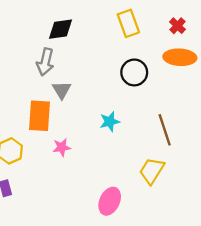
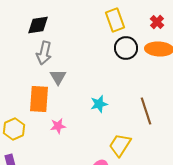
black diamond: (61, 29) -> (38, 25), moved
black circle: (134, 72) -> (126, 48), moved
yellow trapezoid: (152, 171) -> (120, 145), moved

